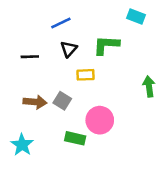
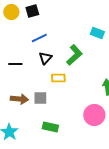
green L-shape: (106, 45) -> (74, 55), turned 135
gray square: (62, 101) -> (40, 98), turned -32
pink circle: (100, 120) -> (94, 115), moved

